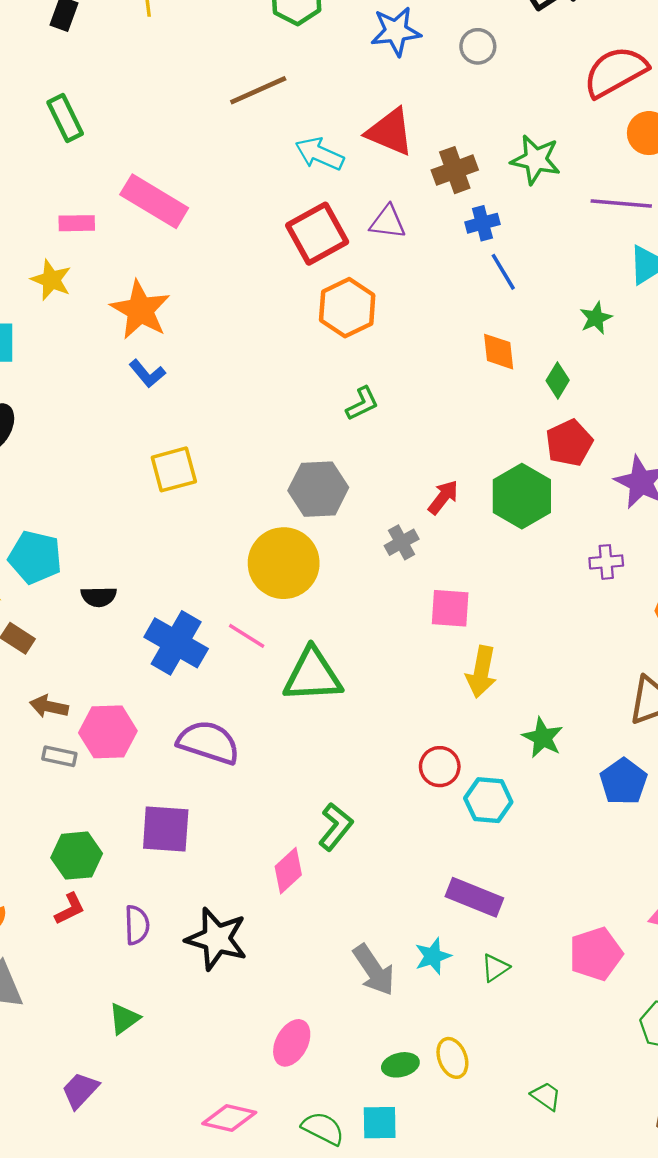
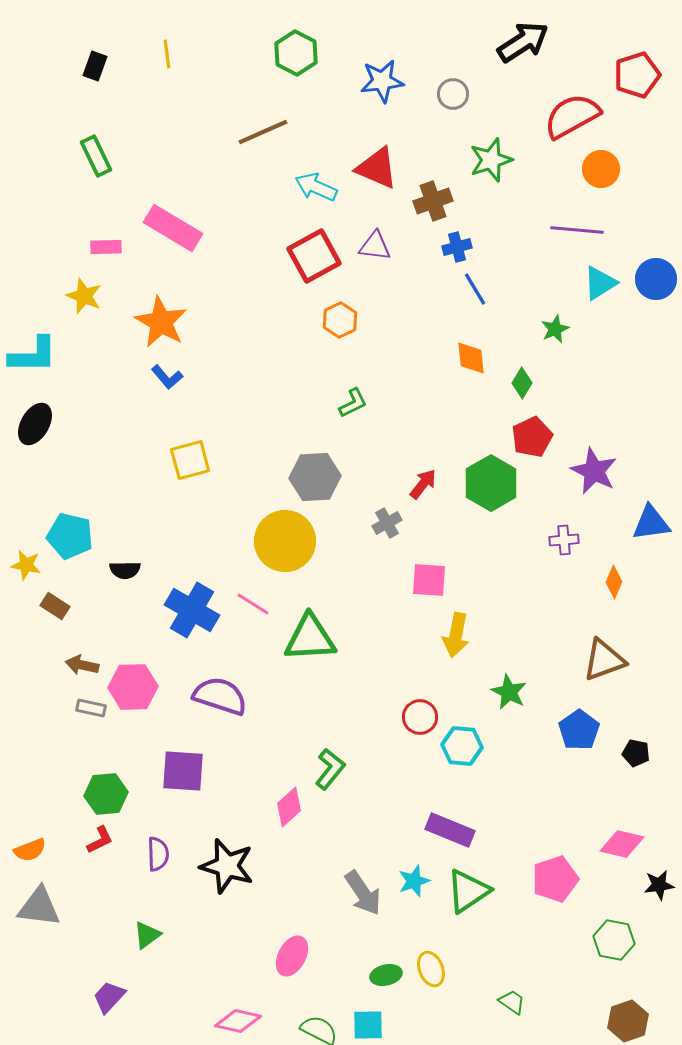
green star: (536, 160) -> (491, 160), moved, turned -30
orange hexagon: (347, 308) -> (340, 320), size x0.7
green triangle: (495, 968) -> (468, 891), size x1.8

